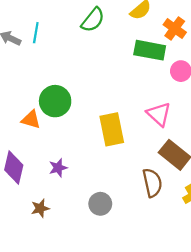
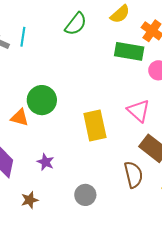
purple star: (58, 168) -> (46, 162), turned -30

